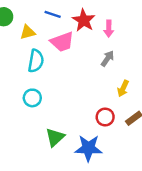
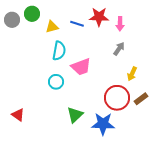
blue line: (53, 14) -> (77, 24), moved
red star: (84, 20) -> (99, 17), turned -30
pink trapezoid: (62, 42) -> (81, 67), moved
red circle: (105, 117) -> (117, 98), size x1.6

